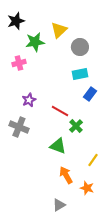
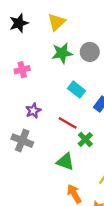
yellow triangle: (59, 30) -> (56, 22), moved
green star: (35, 42) -> (62, 53), moved
cyan rectangle: (80, 74) -> (76, 90), moved, turned 49

